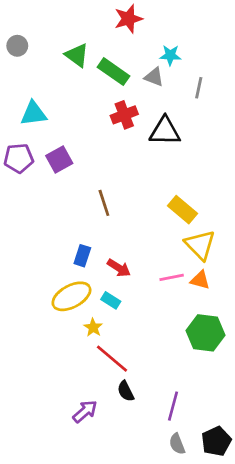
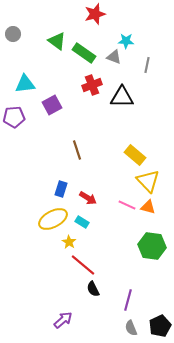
purple square: (59, 160) -> (52, 105), moved
pink line: (172, 277) -> (127, 205), turned 36
purple arrow: (85, 411) -> (63, 320), moved

